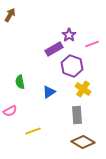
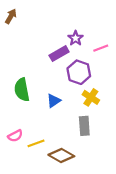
green semicircle: (20, 82) -> (22, 90), size x1.5
pink semicircle: (10, 111) -> (15, 136), moved
brown diamond: (83, 142) -> (61, 156), moved

